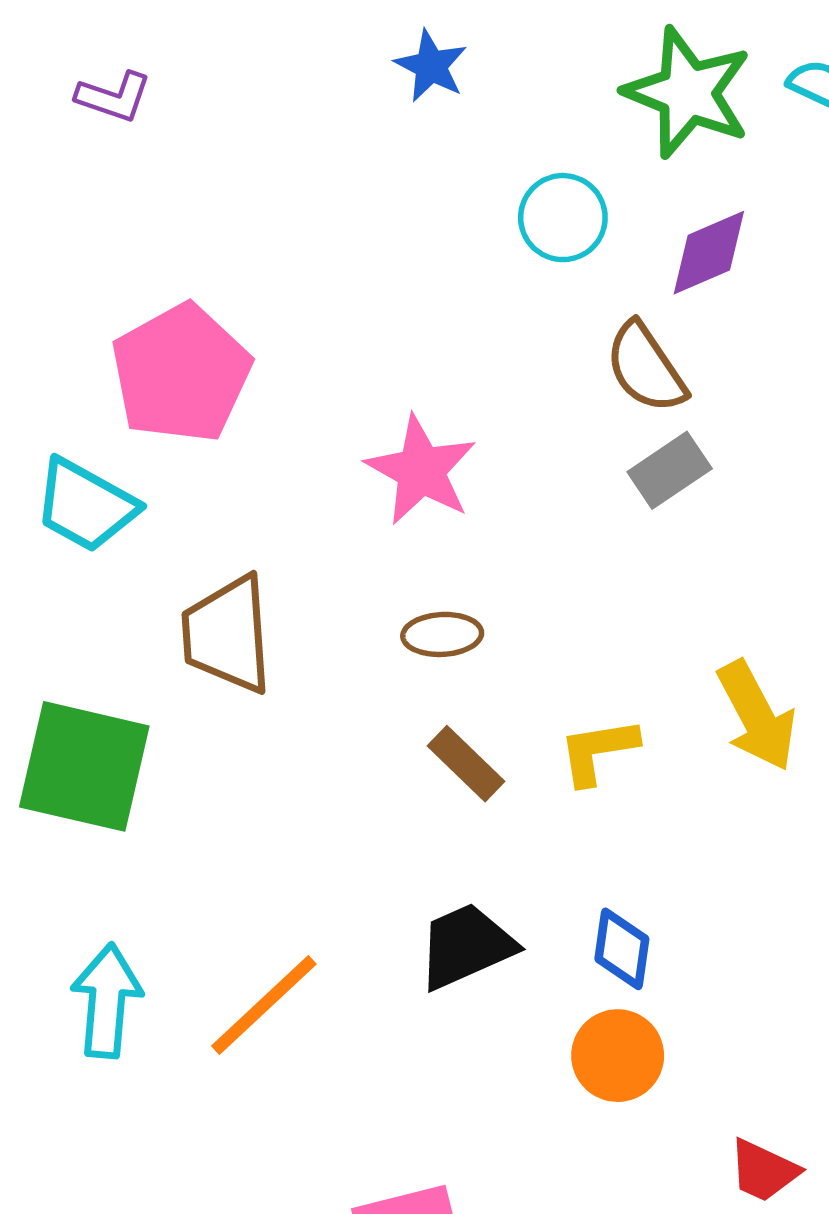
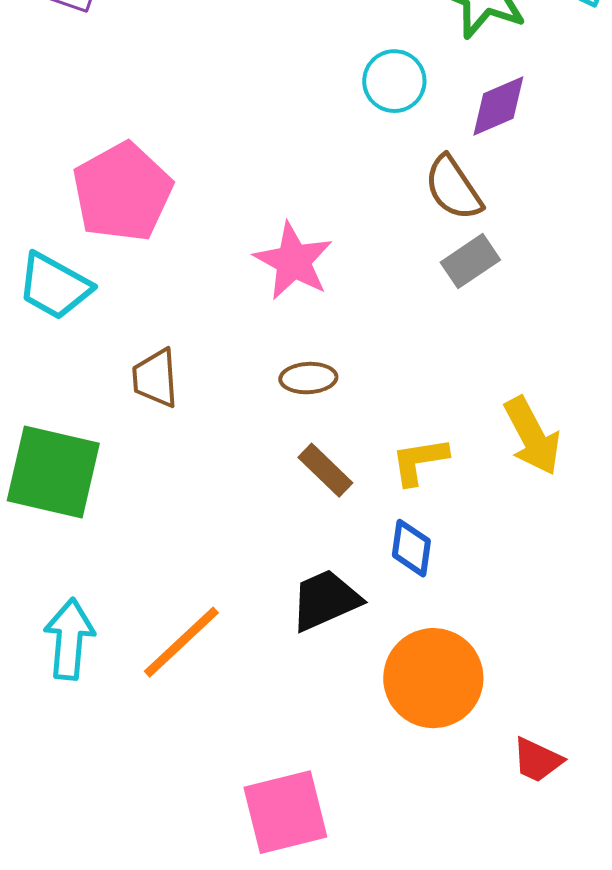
brown trapezoid: (227, 634) -> (155, 378), size x0.7
blue diamond: (622, 949) -> (411, 548), moved
orange circle: (618, 1056) -> (433, 678), size x1.5

